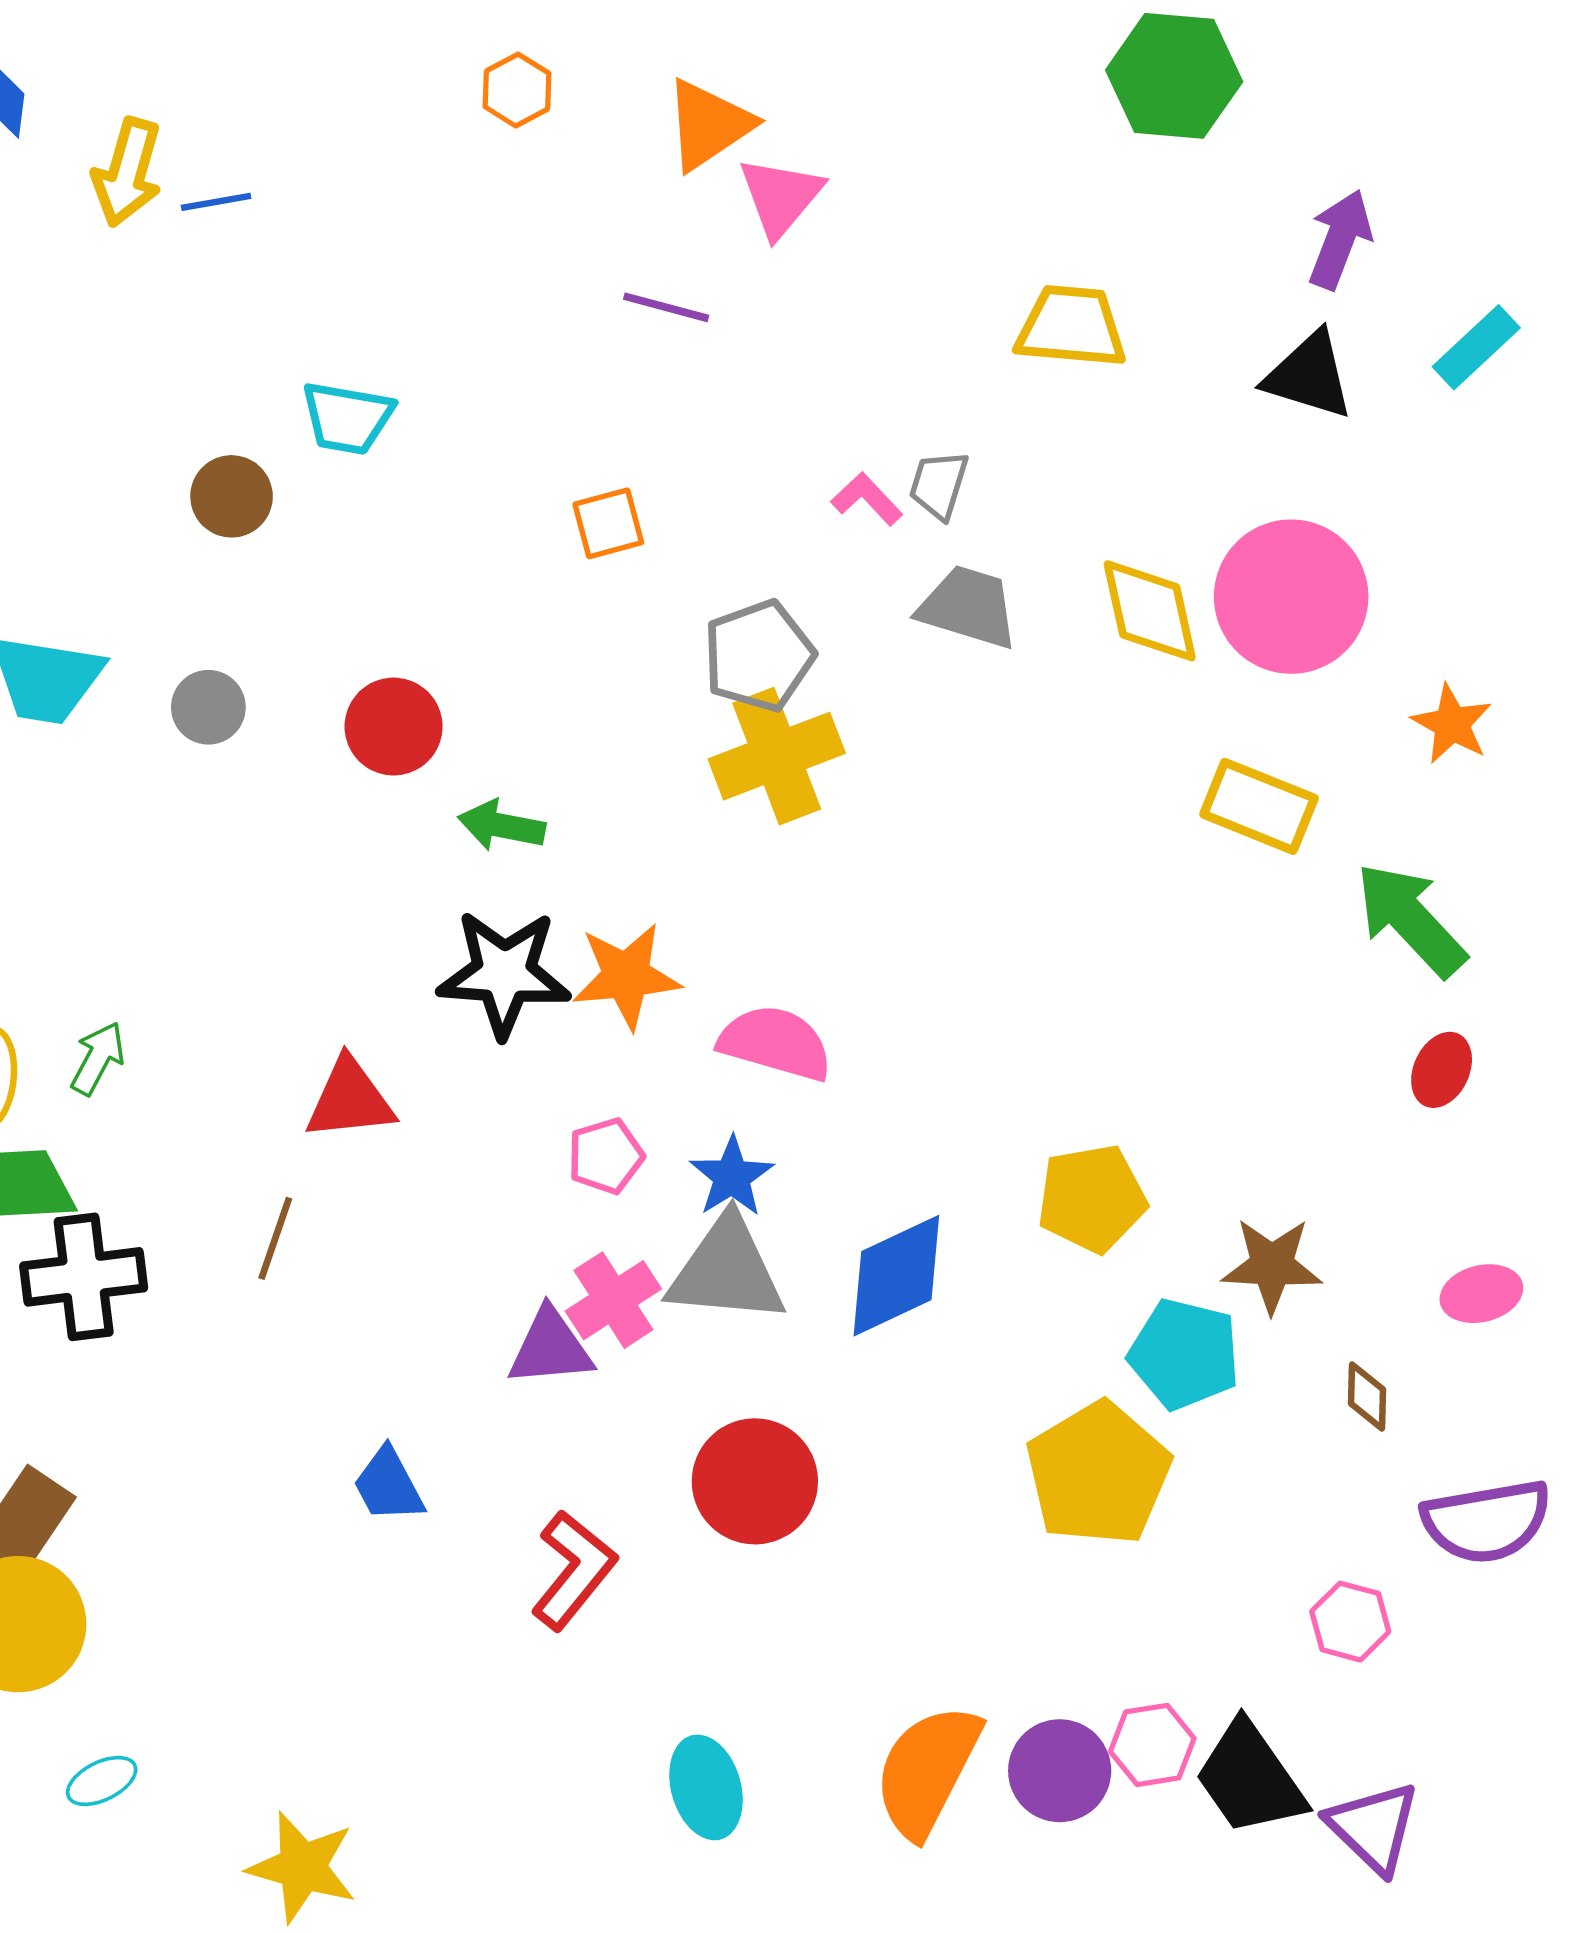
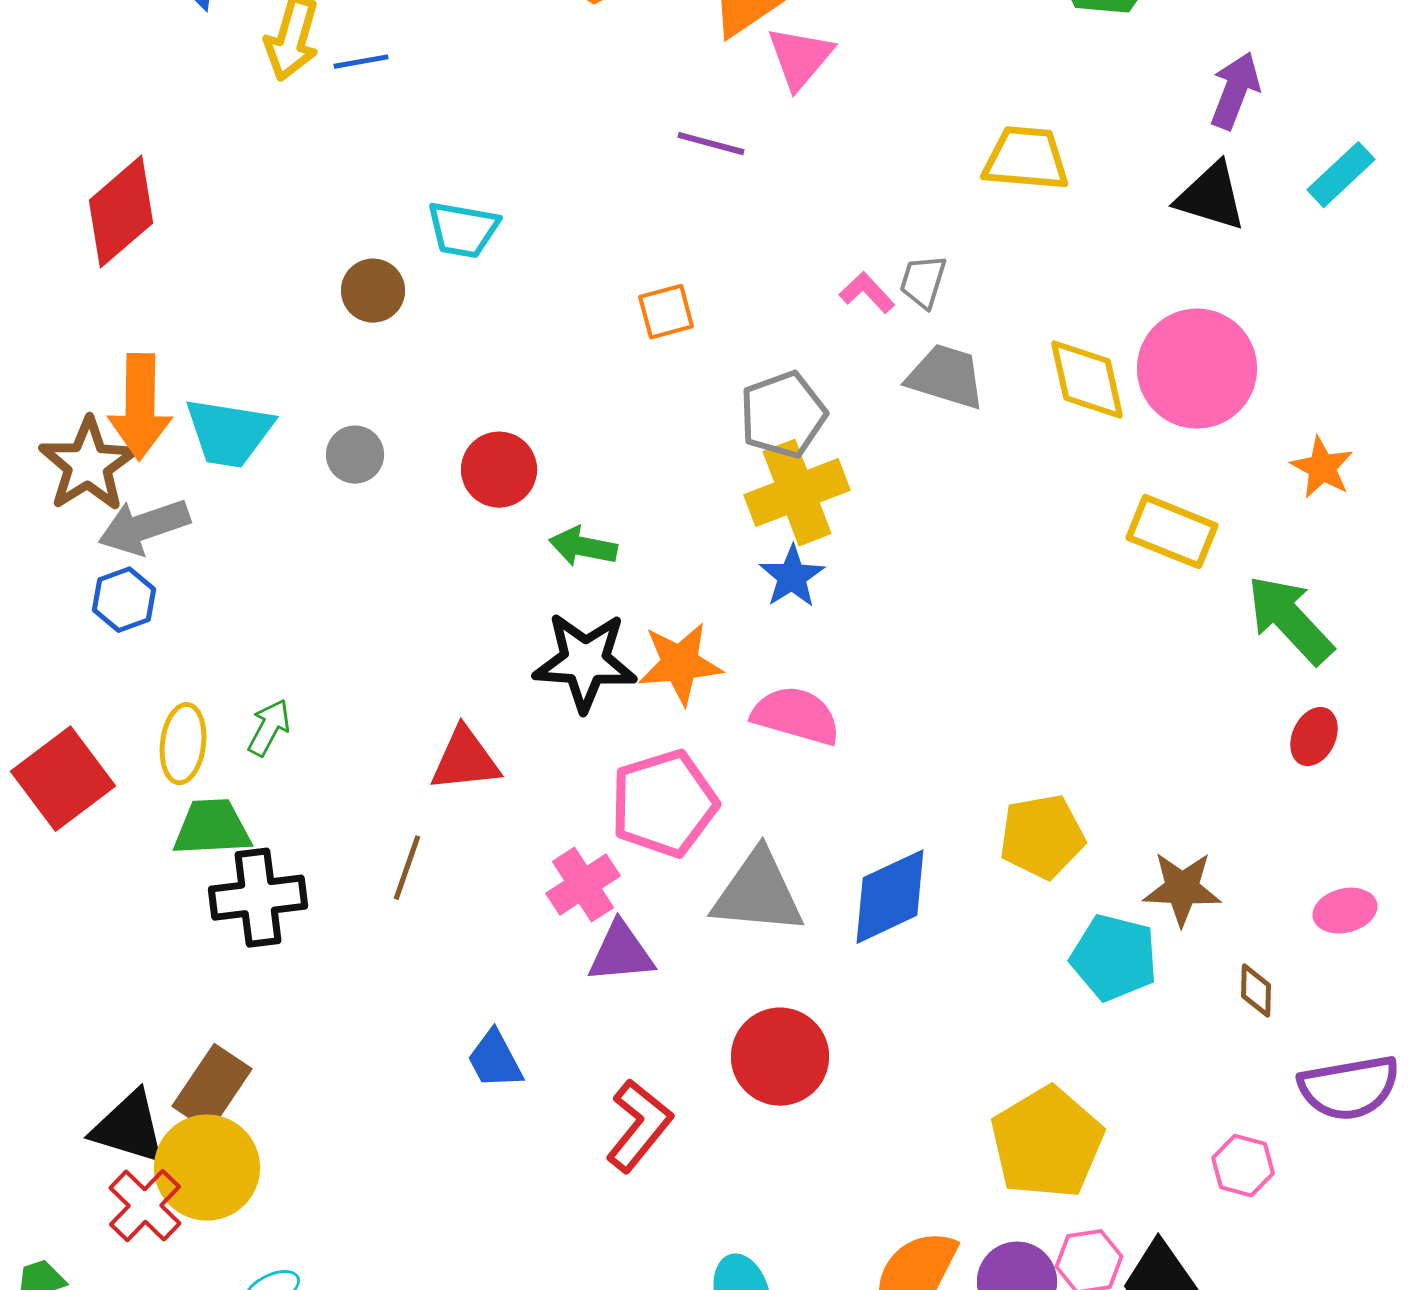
pink pentagon: (606, 1156) -> (664, 804), size x1.8
blue star: (732, 1177) -> (792, 577), moved
pink cross: (613, 1300) -> (583, 885), moved
yellow pentagon: (1098, 1474) -> (1047, 1143), moved

